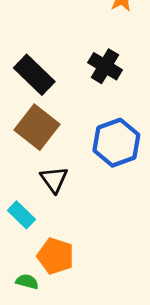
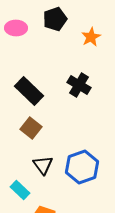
brown square: (37, 127) -> (31, 128), size x0.7
blue hexagon: (116, 143) -> (82, 167), moved

